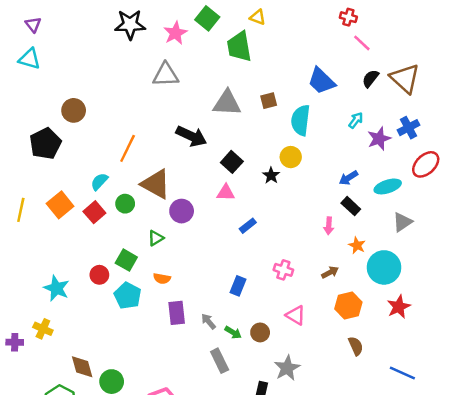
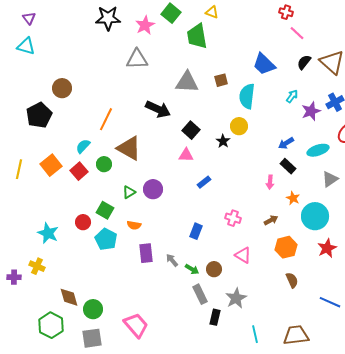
purple circle: (182, 211) -> (153, 189), moved
gray rectangle: (220, 361) -> (200, 294), moved

